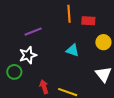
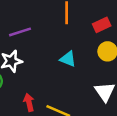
red rectangle: (88, 21) -> (102, 25), moved, turned -32

